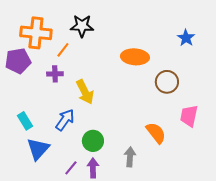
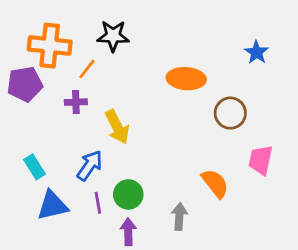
blue triangle: (38, 149) -> (52, 205), turned 35
purple line: (71, 168) -> (98, 203), moved, turned -49

